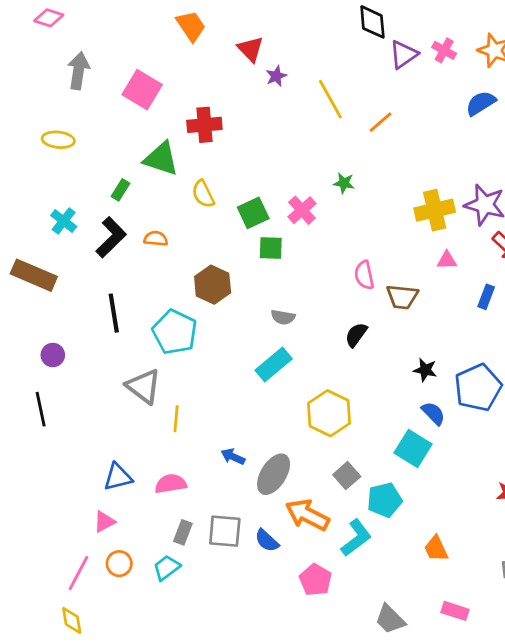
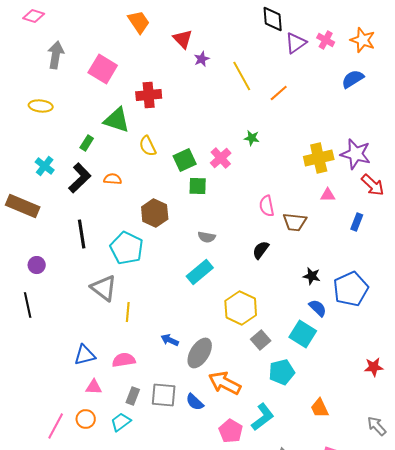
gray square: (347, 476) -> (261, 340), moved
pink triangle: (104, 522) -> (94, 387), moved, turned 30
cyan L-shape: (356, 538) -> (263, 417), moved

